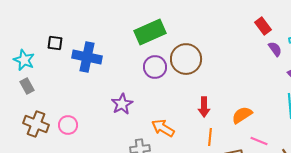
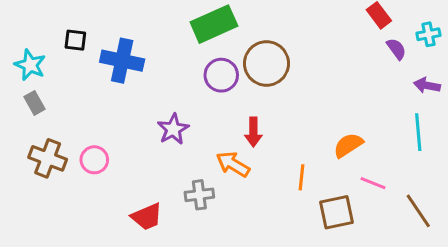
red arrow: (204, 107) -> (253, 132), moved

